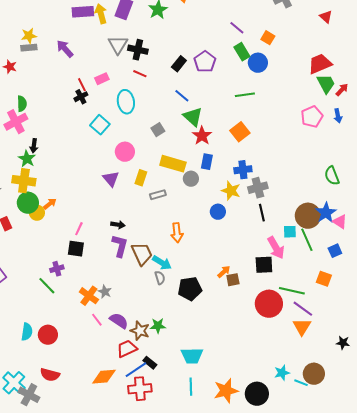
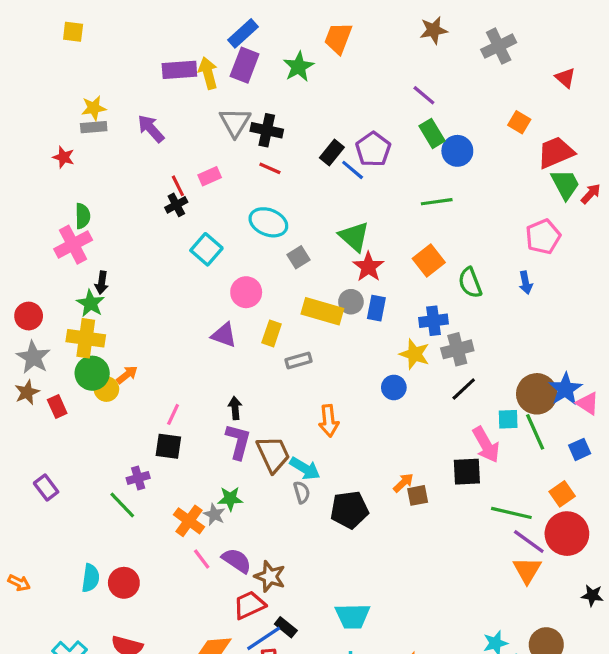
orange square: (268, 38) -> (519, 122), moved
blue line: (182, 96) -> (353, 170), moved
cyan ellipse: (126, 102) -> (268, 222), moved, turned -60
blue arrow: (338, 116) -> (526, 283), moved
green semicircle: (332, 176) -> (470, 283), moved
purple triangle: (111, 179) -> (224, 335), turned -30
gray circle: (191, 179) -> (351, 302), moved
black line: (262, 213) -> (464, 389), turned 60
black arrow: (118, 225) -> (235, 408), turned -104
orange square: (324, 279) -> (562, 494), turned 35
red circle: (269, 304) -> (567, 534), moved
green star: (158, 326) -> (230, 499), moved

